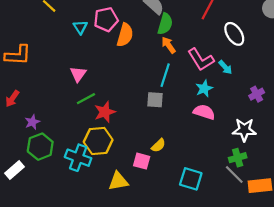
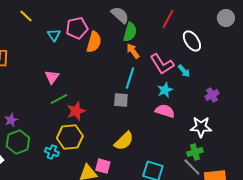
yellow semicircle: (158, 145) -> (124, 141), size x1.5
cyan cross: (78, 158) -> (52, 152), size x0.6
pink square: (142, 161) -> (103, 166), moved

